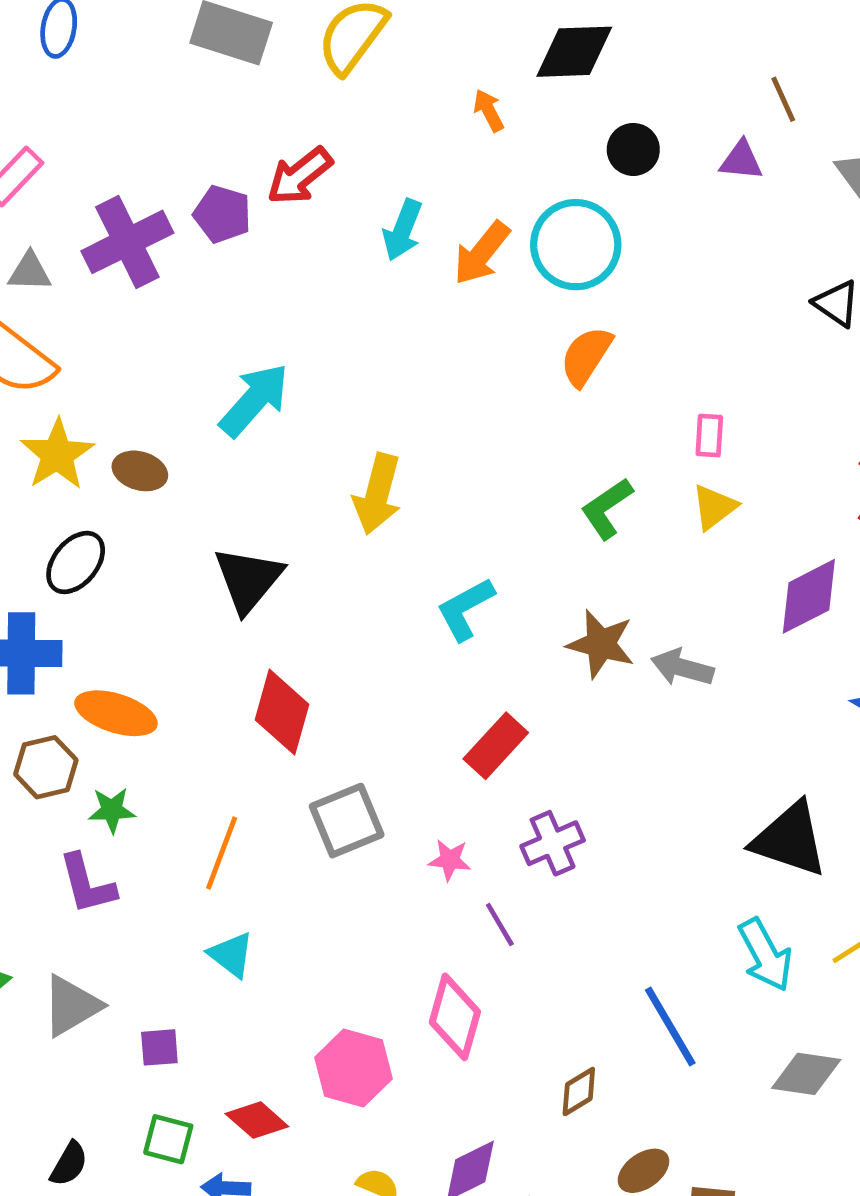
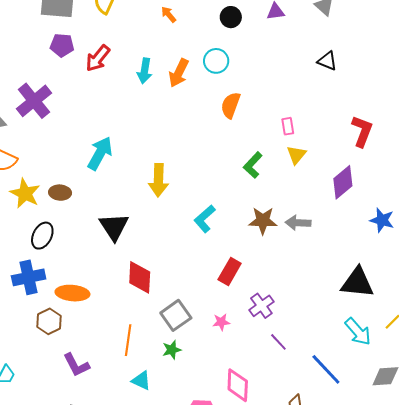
purple pentagon: (222, 214) -> (62, 45), moved
cyan circle: (576, 245) -> (216, 61), size x0.7
green star: (112, 810) -> (172, 350), moved
purple line: (500, 924) -> (278, 342), moved

